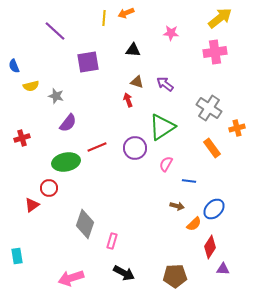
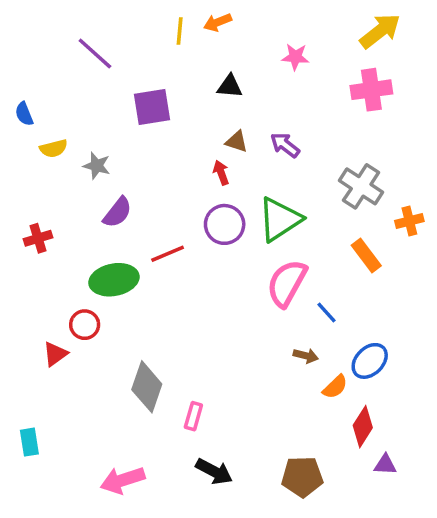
purple circle: (135, 148) -> (225, 224), moved
pink semicircle: (166, 164) -> (287, 283), size x1.8
blue line: (189, 181) -> (326, 313), turned 40

